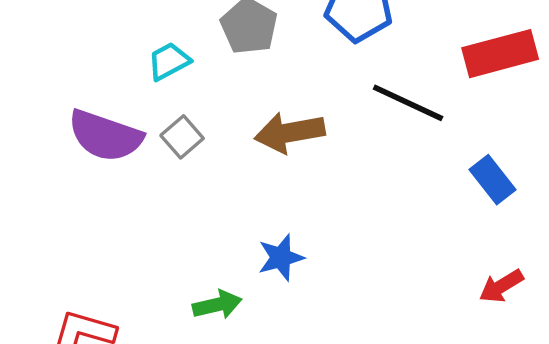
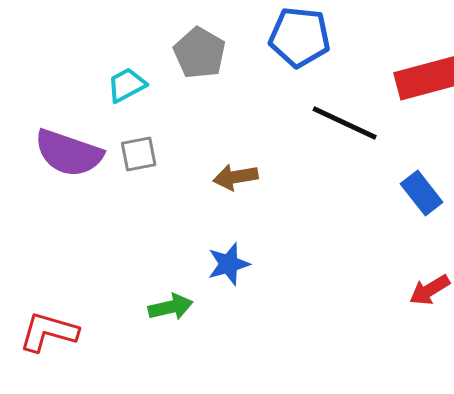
brown arrow: (290, 133) -> (236, 177), moved, size x0.7
gray square: (182, 137) -> (139, 154), turned 30

